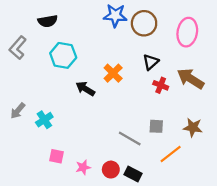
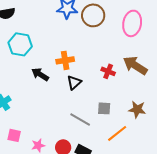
black triangle: (151, 62) -> (74, 82), moved
orange cross: (113, 73) -> (65, 60), turned 36

